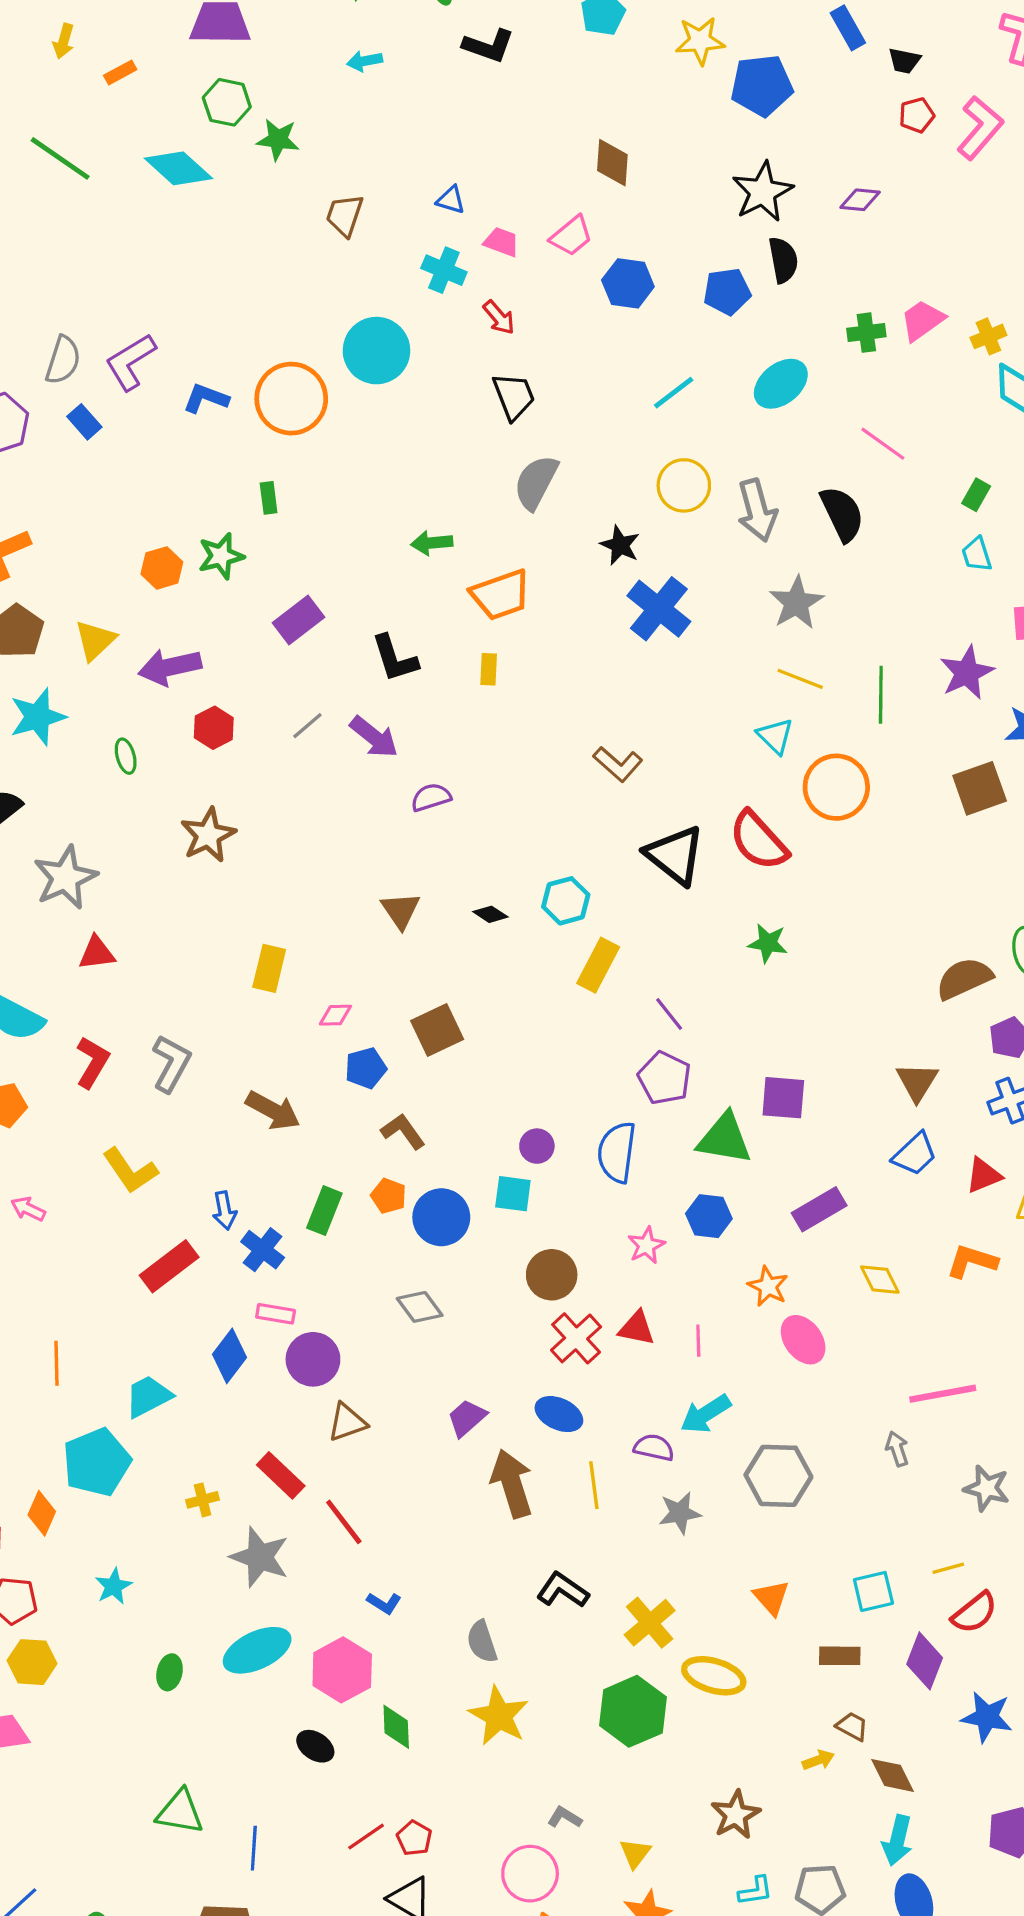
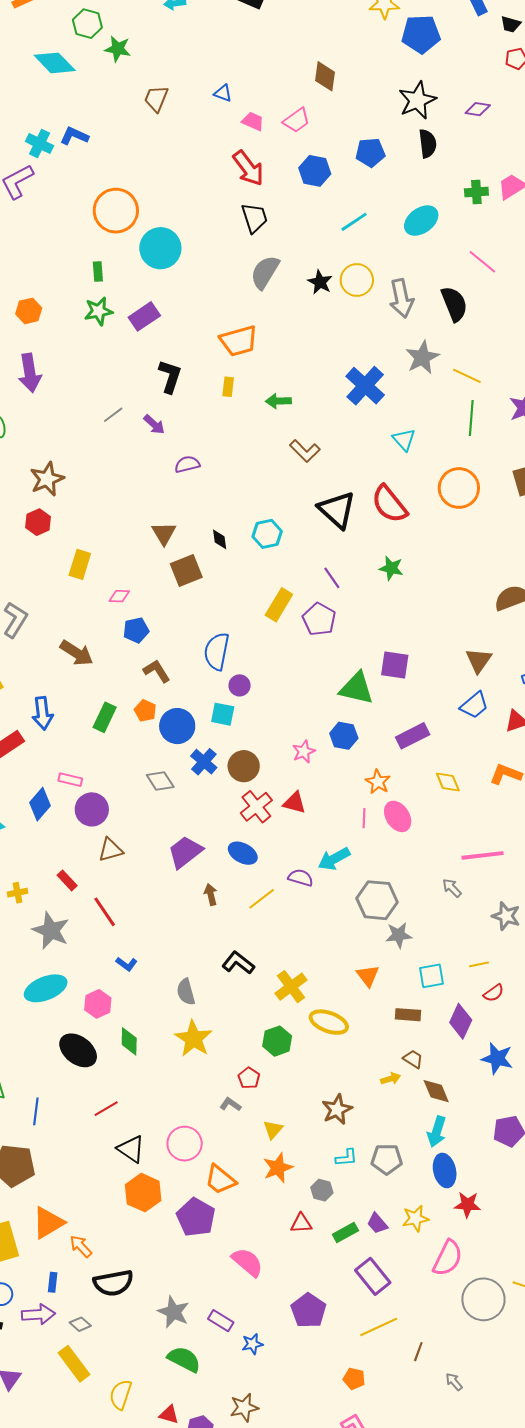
cyan cross: (444, 270) -> (40, 144), moved
blue hexagon: (628, 283) -> (315, 171), moved
blue pentagon: (727, 291) -> (370, 153), moved
red arrow: (499, 317) -> (248, 168), size x1.6
cyan circle: (376, 351) -> (160, 248), moved
blue L-shape: (206, 398) -> (74, 136), moved
green arrow: (432, 543) -> (278, 401), moved
black star: (620, 545) -> (320, 282), moved
green star: (221, 556) -> (99, 311), moved
blue cross: (659, 609) -> (365, 386), moved
purple rectangle: (298, 620) -> (144, 316), moved
black L-shape: (395, 658) -> (170, 376), turned -148
purple arrow: (170, 667) -> (30, 373), turned -90
yellow line: (800, 679) -> (467, 376), moved
red hexagon: (214, 728) -> (38, 522), moved
purple arrow: (374, 737) -> (154, 424), size x0.7
orange circle: (836, 787) -> (459, 488), moved
black diamond: (490, 914) -> (220, 539), turned 45
yellow rectangle: (598, 965) -> (279, 605), moved
purple line: (669, 1014) -> (332, 578), moved
brown square: (437, 1030) -> (186, 570), moved
purple pentagon: (664, 1078) -> (319, 619), moved
blue semicircle: (617, 1152) -> (217, 651), moved
blue arrow: (224, 1210) -> (43, 713), size x1.4
blue cross: (263, 1250) -> (204, 762), moved
pink line: (698, 1341) -> (364, 818), moved
purple trapezoid: (467, 1418) -> (185, 852), size x1.4
gray arrow: (897, 1449) -> (452, 888), turned -30
red rectangle: (281, 1475) -> (67, 880), size x0.7
brown arrow: (512, 1484) -> (211, 895), size x0.5
yellow line: (594, 1485) -> (262, 899), turned 56
gray star: (680, 1513) -> (399, 935), moved
red semicircle: (974, 1613) -> (494, 993), size x0.7
pink hexagon: (342, 1670) -> (98, 1004), size x0.7
green hexagon: (633, 1711) -> (277, 1041), size x0.7
black ellipse: (315, 1746) -> (78, 1050), size x1.6
red pentagon: (414, 1838) -> (249, 1078), moved
pink circle: (530, 1874) -> (185, 1144), moved

